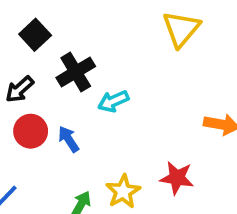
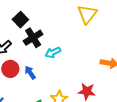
black square: (35, 35) -> (20, 20), moved

